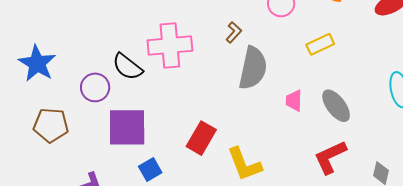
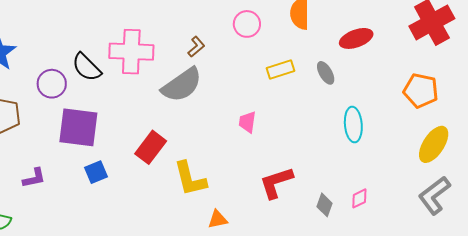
gray semicircle: (253, 68) -> (182, 85), moved, turned 36
gray ellipse: (336, 106) -> (326, 73), moved, size x0.7

